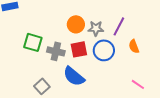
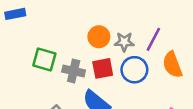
orange semicircle: (134, 46) -> (172, 65), size x1.5

